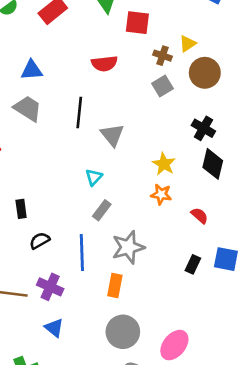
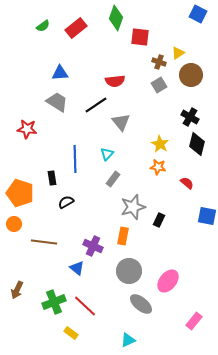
red semicircle: (104, 64) -> (115, 81), moved
black line: (79, 112) -> (96, 105), turned 50
blue line: (82, 253) -> (75, 159), moved
black rectangle: (193, 264) -> (159, 220), moved
purple cross: (50, 287) -> (93, 246), moved

